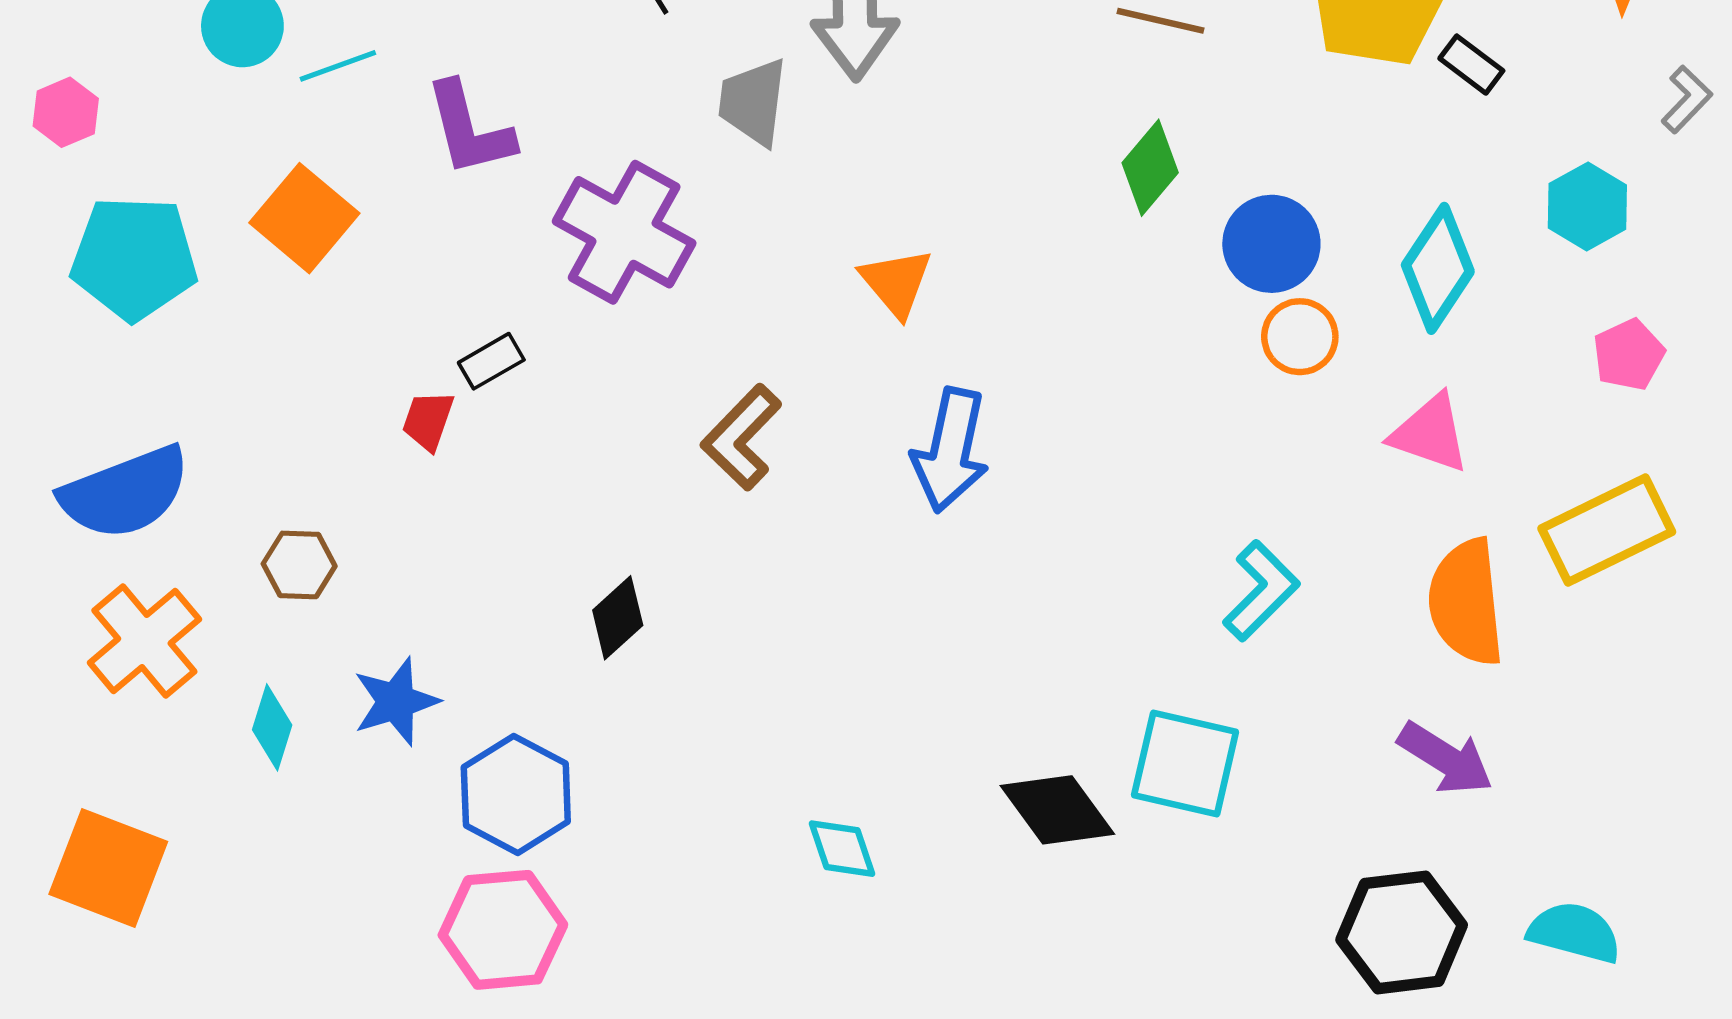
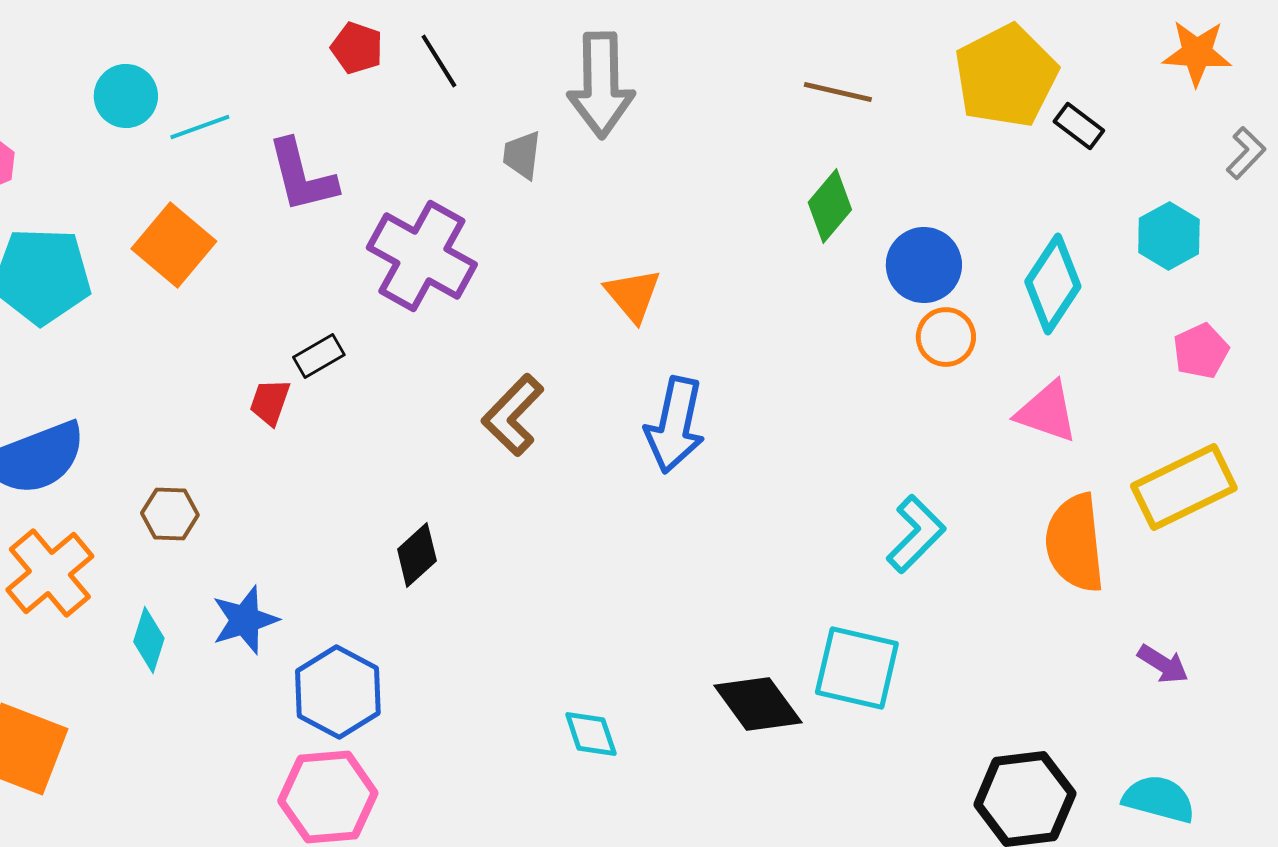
gray trapezoid: (753, 102) -> (522, 155), size x0.7
purple arrow: (1446, 758) -> (1163, 664), moved, size x0.7

